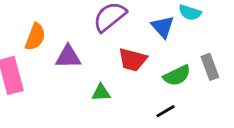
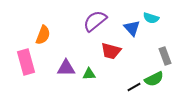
purple triangle: (68, 57) -> (66, 68), moved
green semicircle: (177, 75) -> (154, 79), moved

